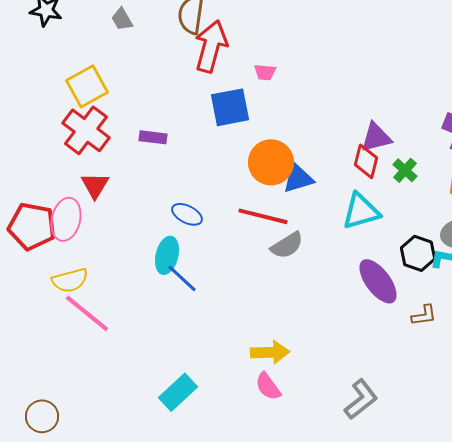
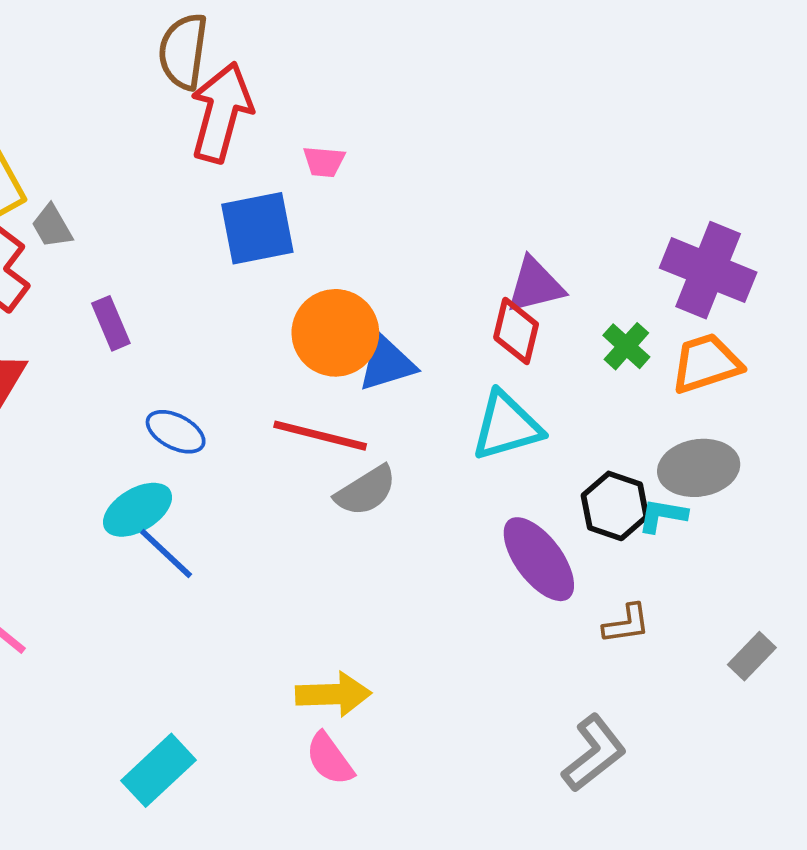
gray trapezoid: (122, 19) -> (52, 226), moved
purple rectangle: (153, 137) -> (111, 323), moved, turned 60
green cross: (405, 170) -> (626, 346), moved
cyan ellipse: (167, 255) -> (138, 510), turned 45
gray L-shape: (361, 399) -> (594, 753), moved

